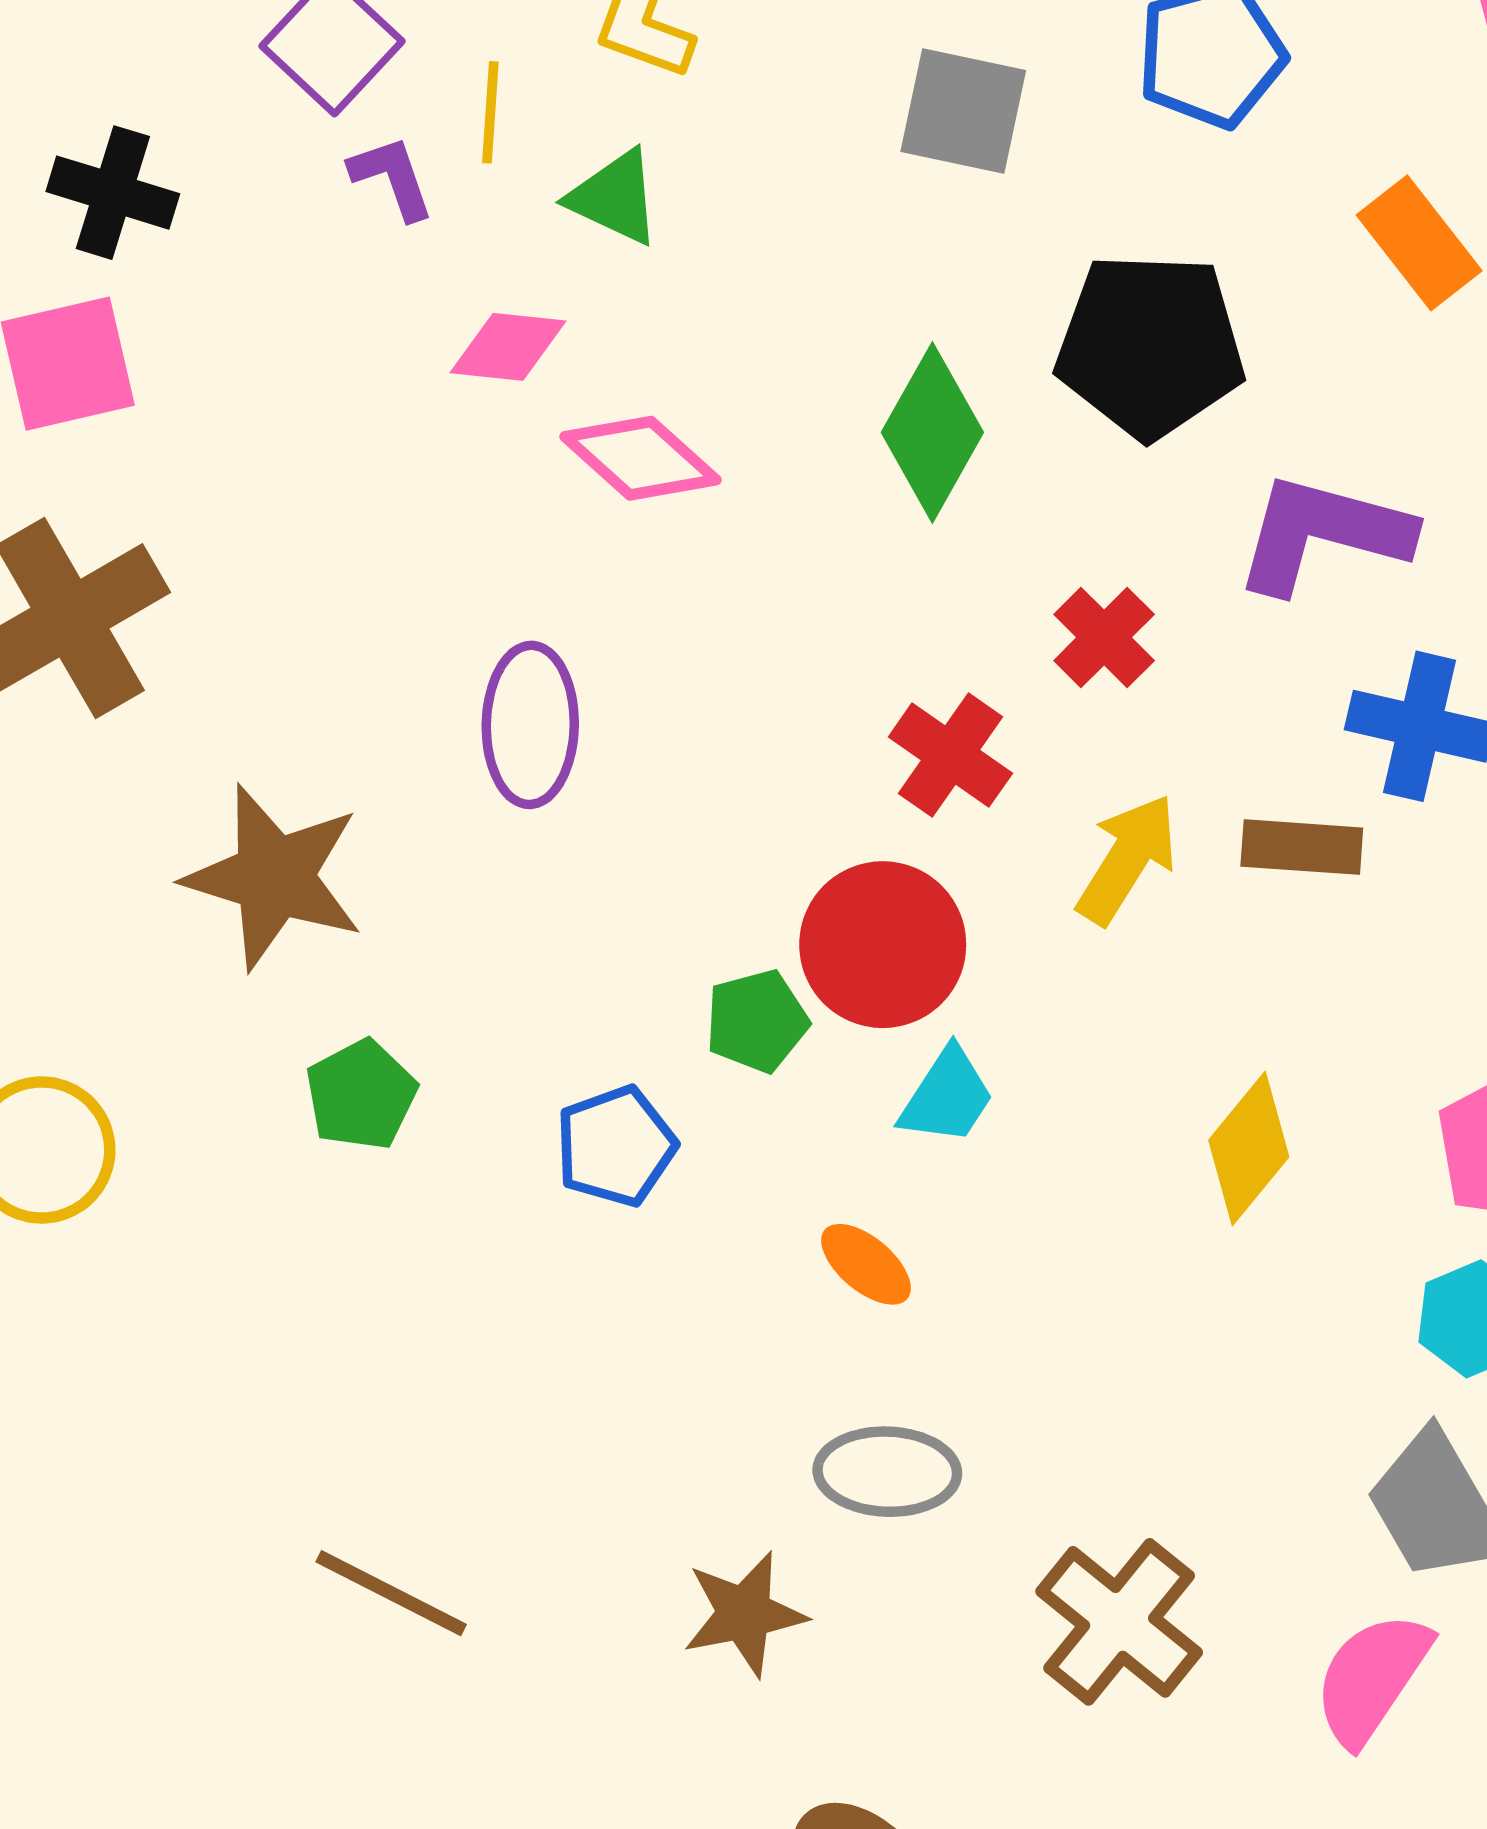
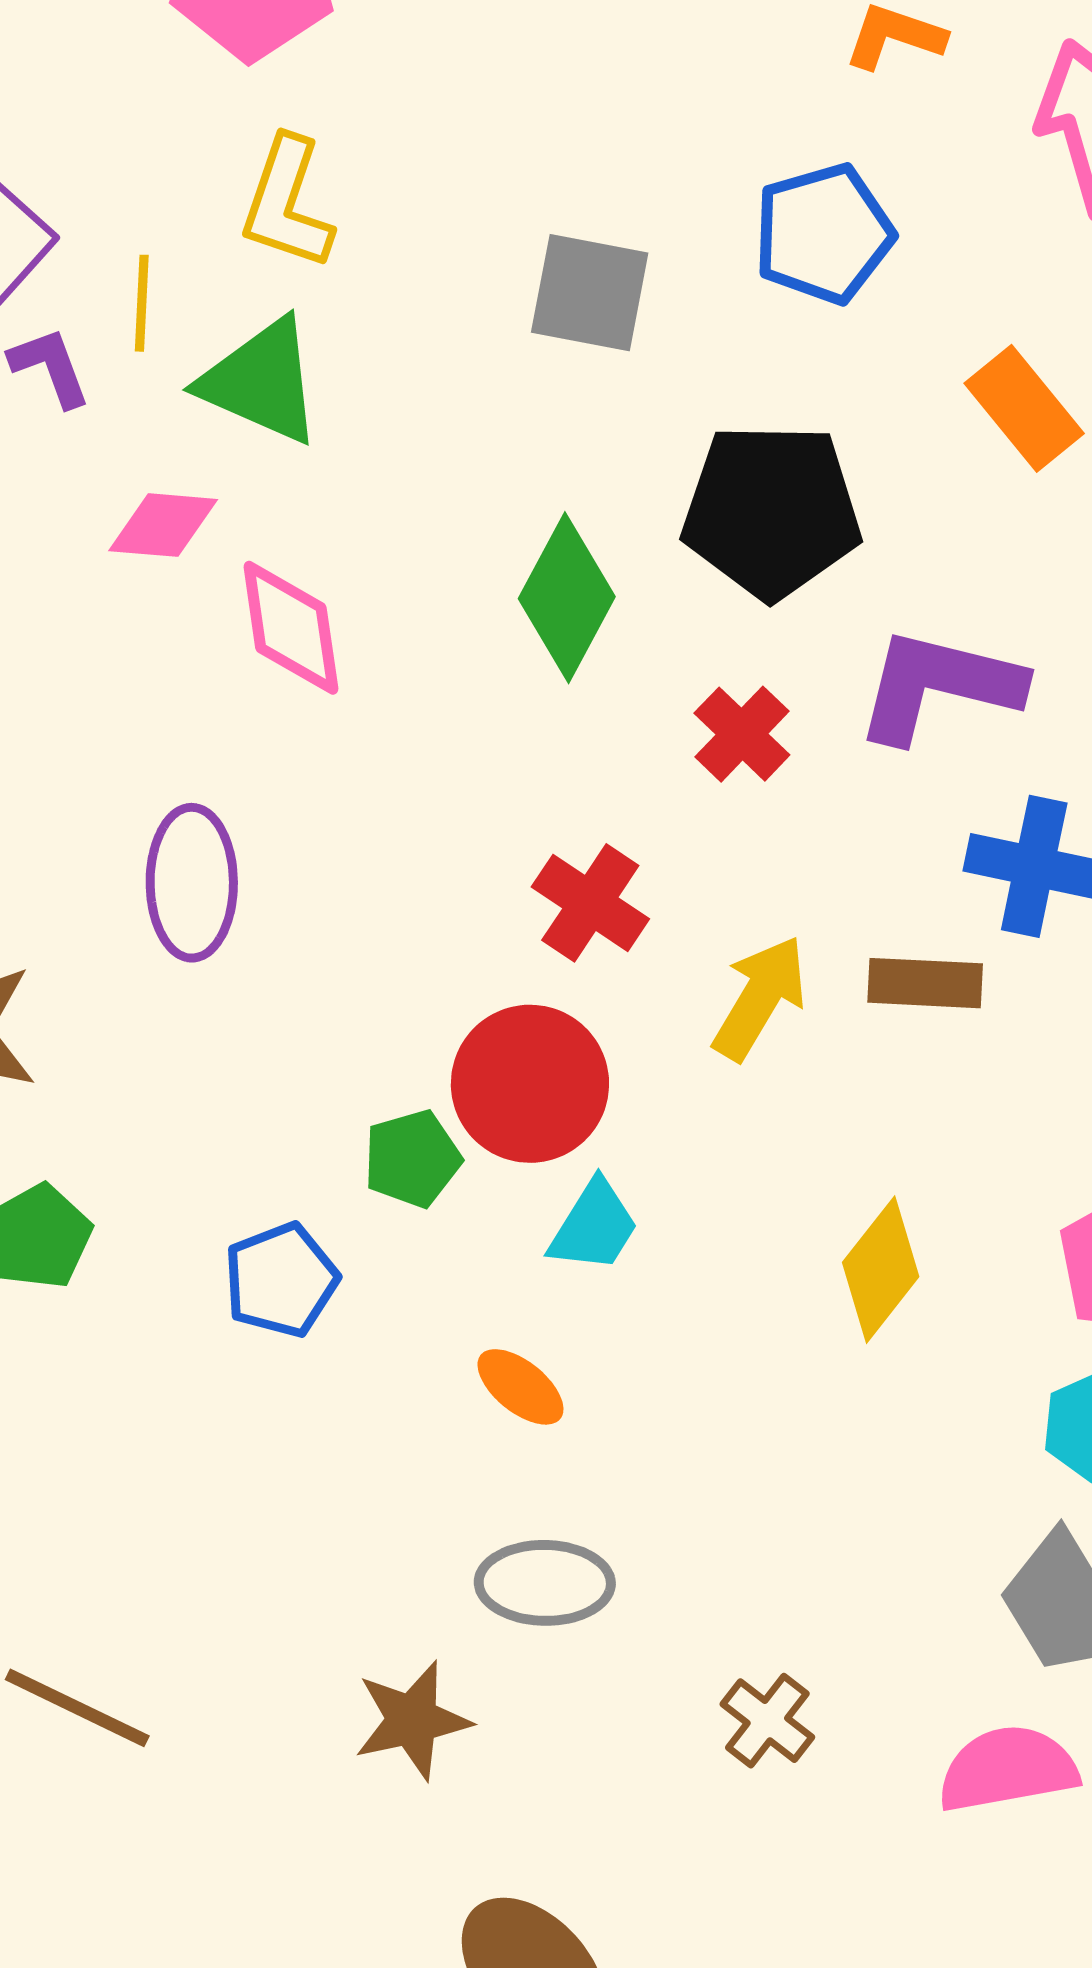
green triangle: (615, 197) -> (261, 381), size x1.4
pink diamond: (641, 458) -> (291, 628), turned 41
red cross: (1104, 637) -> (742, 734), moved
brown cross: (1119, 1622) -> (767, 1721), size x0.6
pink semicircle: (1372, 1678) -> (1008, 1769), turned 47

